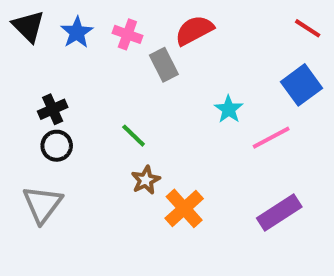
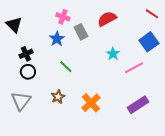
black triangle: (28, 26) -> (14, 25), moved
red semicircle: (194, 30) -> (107, 19), moved
blue star: (77, 32) -> (57, 39), moved
brown star: (146, 180) -> (58, 97), moved

